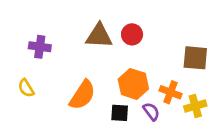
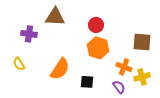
brown triangle: (99, 36) -> (55, 17), moved
orange hexagon: (133, 84) -> (98, 48), moved
purple semicircle: (151, 111) -> (119, 87), moved

